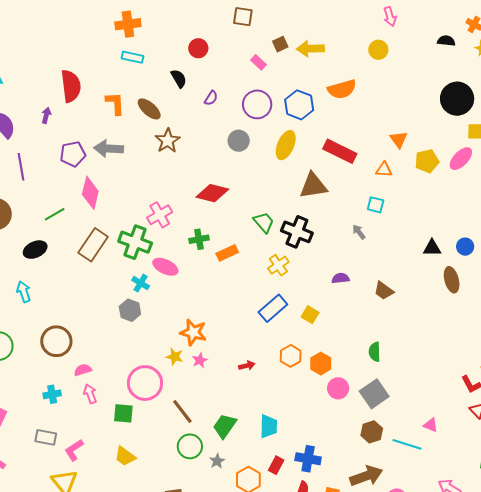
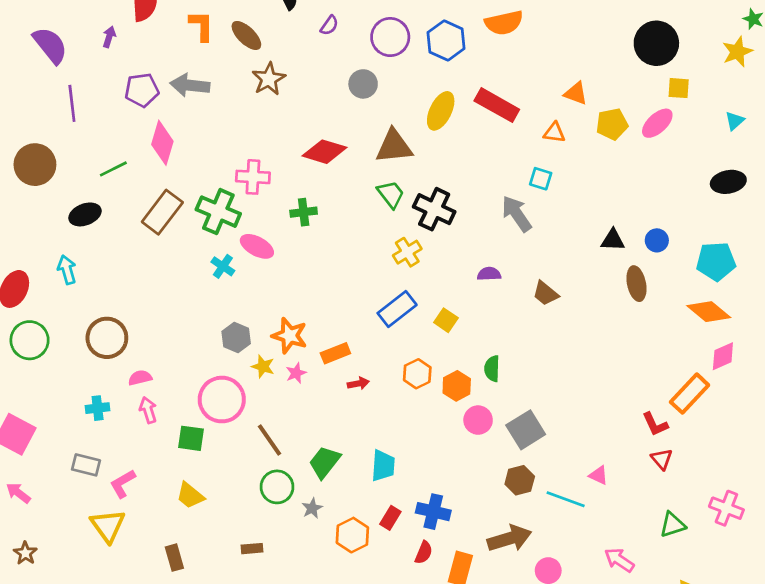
orange triangle: (399, 139) -> (576, 93), turned -36
yellow ellipse: (286, 145) -> (441, 111), moved
brown triangle: (313, 186) -> (394, 146), moved
pink cross: (160, 215) -> (253, 177), turned 30
gray arrow: (359, 232) -> (517, 214), size x1.8
orange rectangle: (227, 253) -> (335, 353), moved
gray hexagon: (130, 310) -> (236, 337), moved
green semicircle: (375, 352) -> (492, 369), moved

